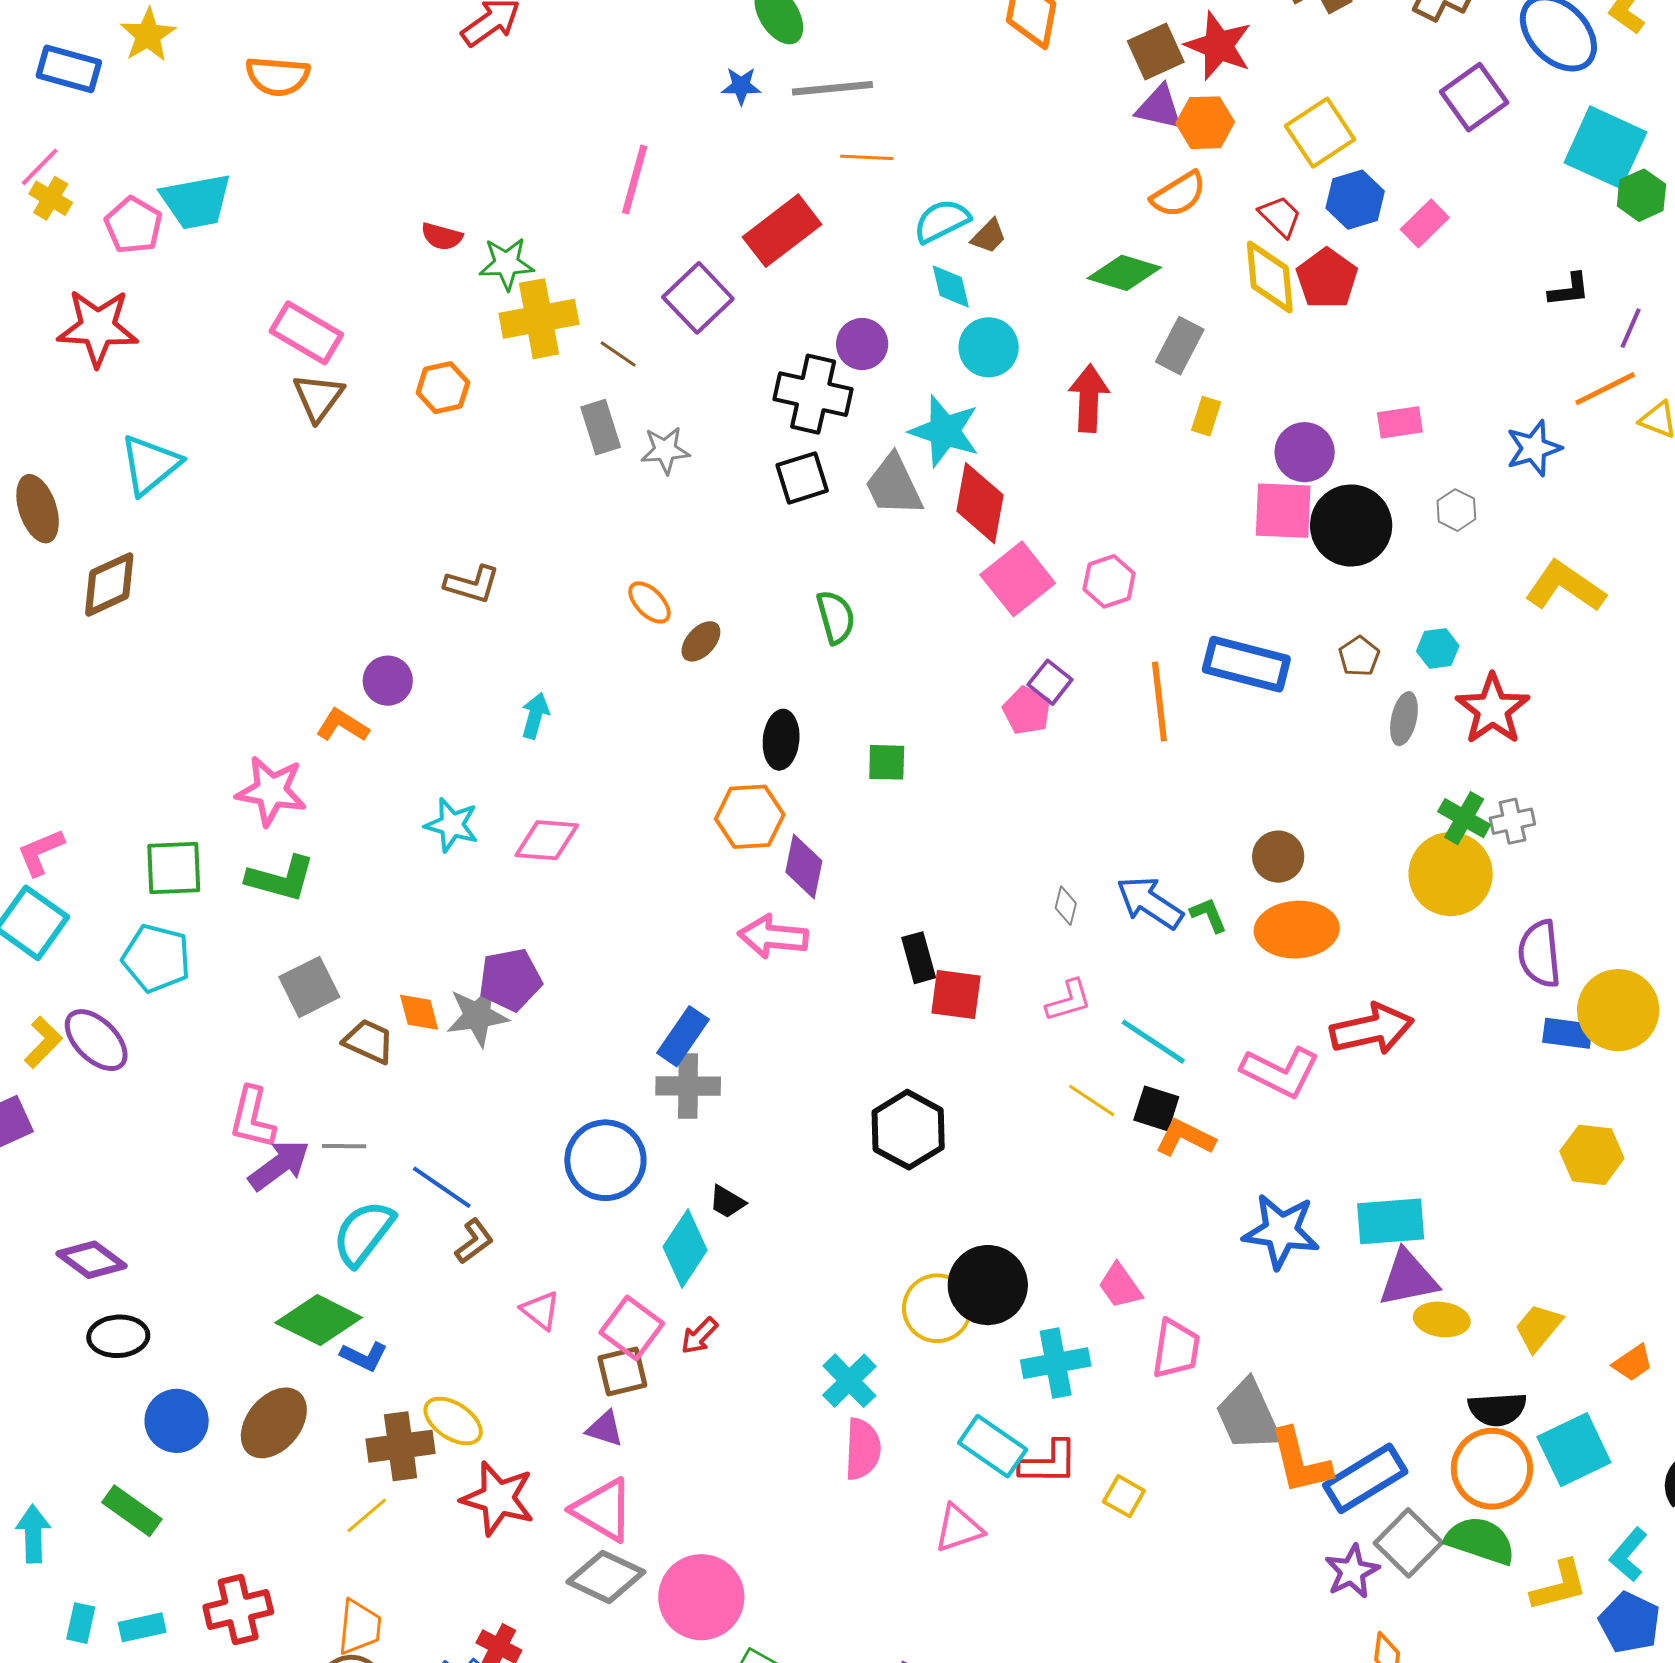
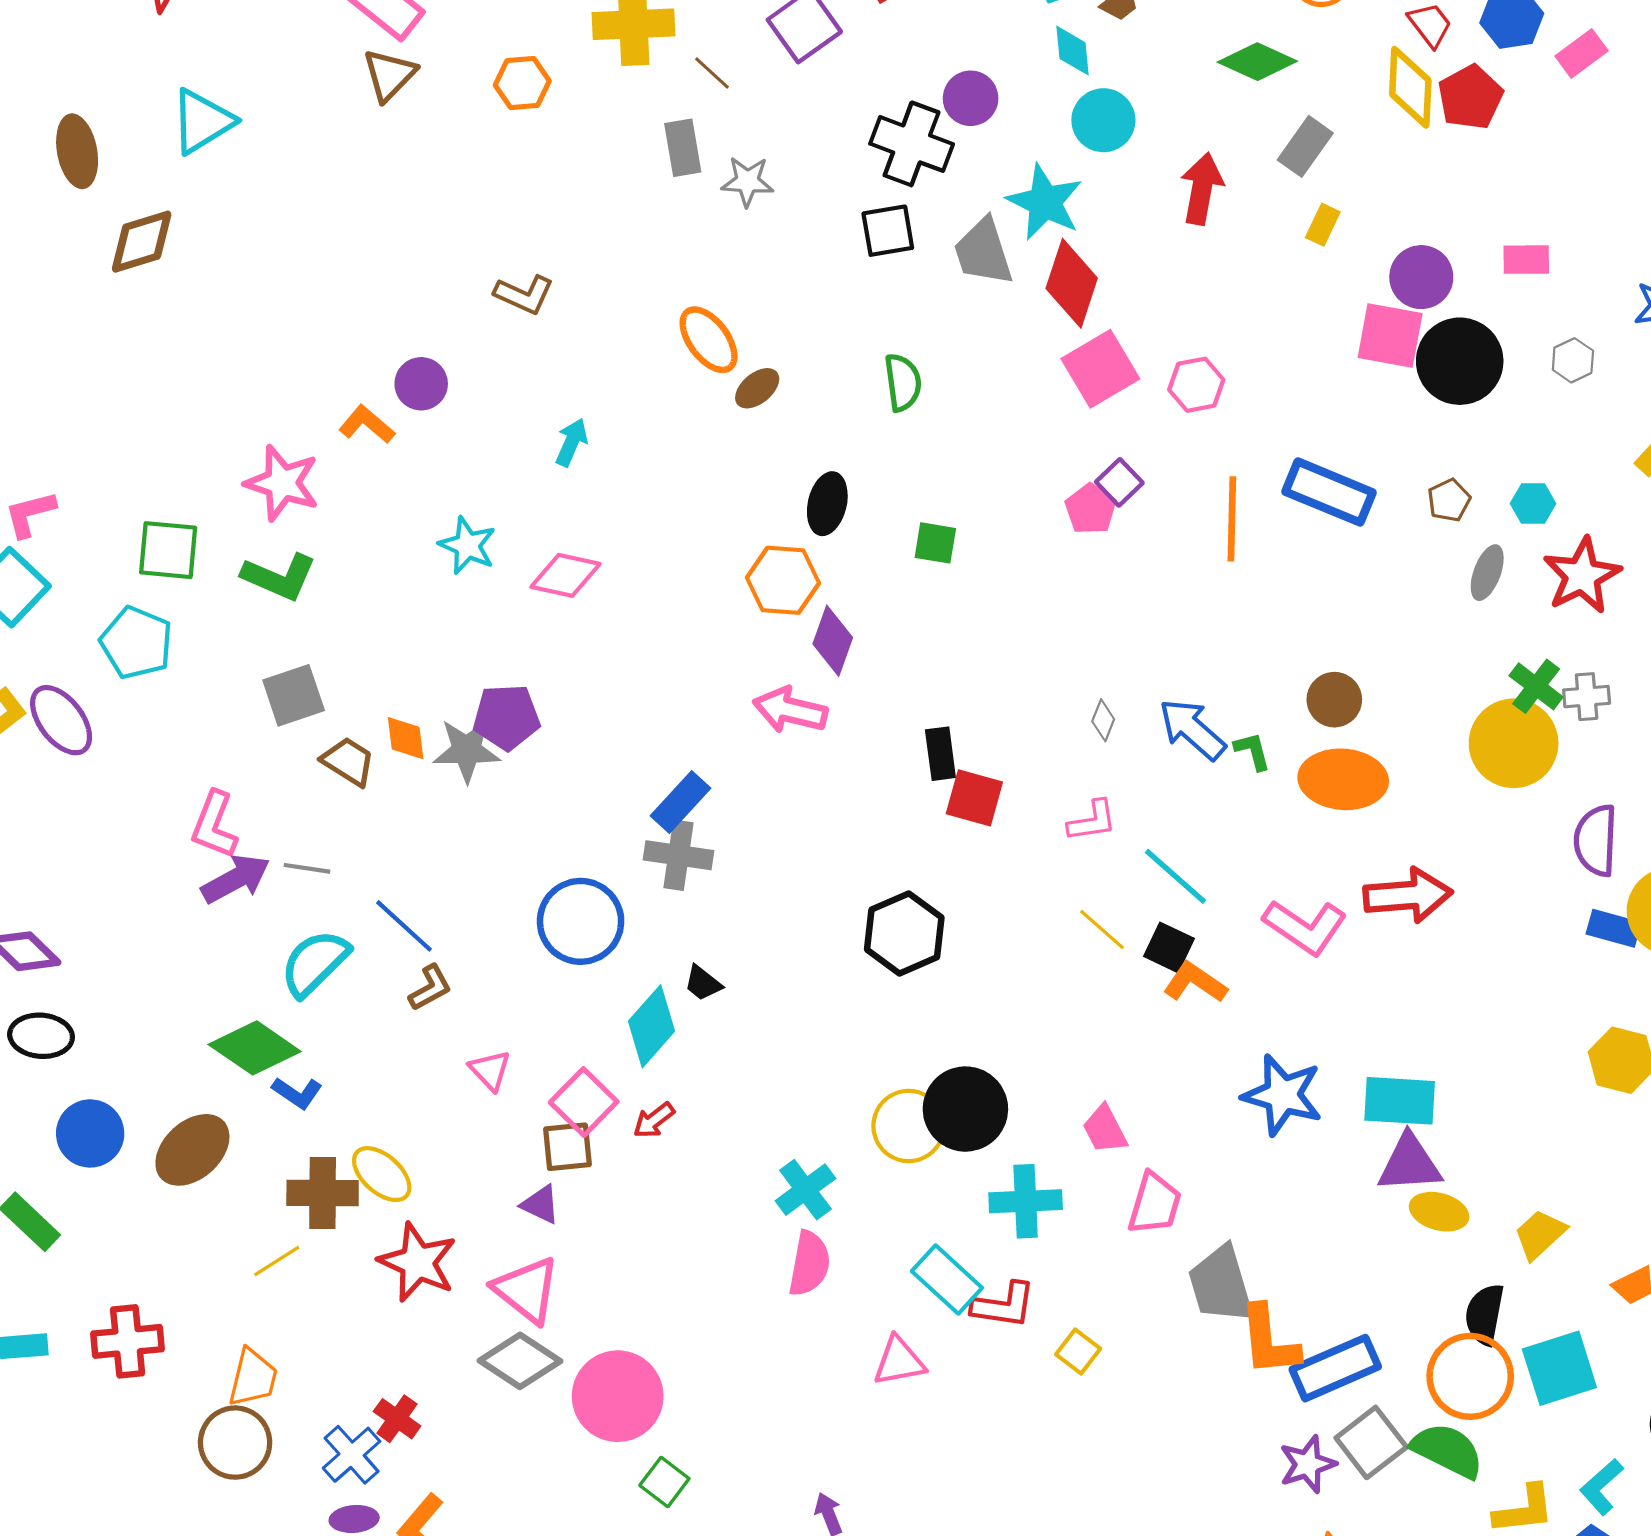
orange ellipse: (649, 602) -> (709, 340), size x1.4
black semicircle: (1497, 1409) -> (1485, 1314), turned 96

